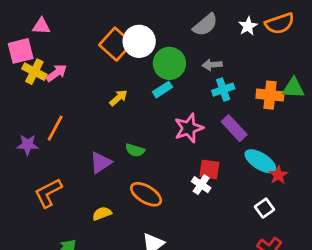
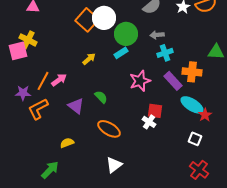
pink square: (21, 51) -> (18, 51), moved
pink arrow: (56, 73) -> (59, 80), moved
orange cross: (270, 95) -> (192, 72), moved
green semicircle: (135, 150) -> (101, 97), turned -152
purple triangle: (101, 163) -> (76, 106), turned -48
orange L-shape: (48, 193) -> (38, 109), moved
white square: (264, 208) -> (195, 139), turned -32
yellow semicircle: (102, 214) -> (67, 143), moved

